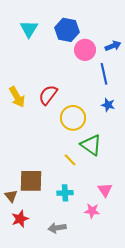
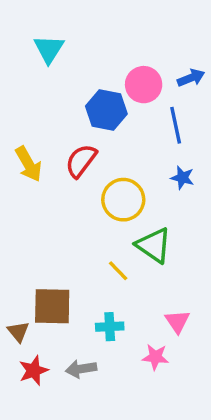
blue hexagon: (67, 30) -> (106, 110), moved
gray arrow: (57, 228) -> (81, 369), moved

